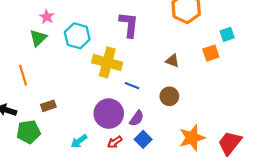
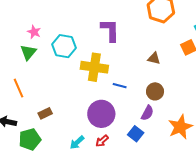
purple semicircle: (137, 118) -> (147, 113), moved
red arrow: (115, 142) -> (102, 141), moved

